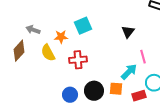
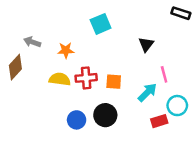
cyan square: (83, 26) -> (101, 24), moved
yellow semicircle: (48, 53) -> (60, 79), moved, turned 126
orange square: (116, 89) -> (114, 82), moved

